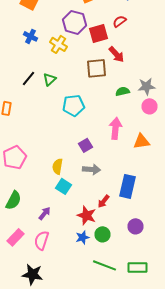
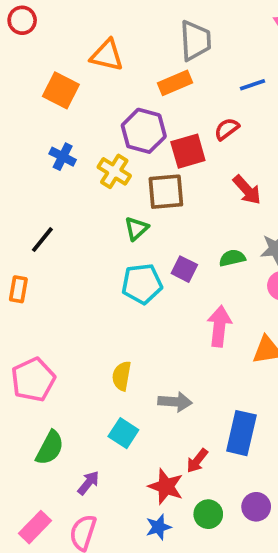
red arrow: (116, 54) -> (247, 190), moved
brown square: (96, 68) -> (166, 192), moved
black line: (28, 78) -> (42, 240), moved
green triangle: (50, 79) -> (136, 229), moved
purple square: (86, 145) -> (184, 269), moved, turned -32
yellow semicircle: (58, 166) -> (122, 376), moved
green semicircle: (14, 200) -> (50, 448), moved
green circle: (102, 234) -> (208, 514), moved

